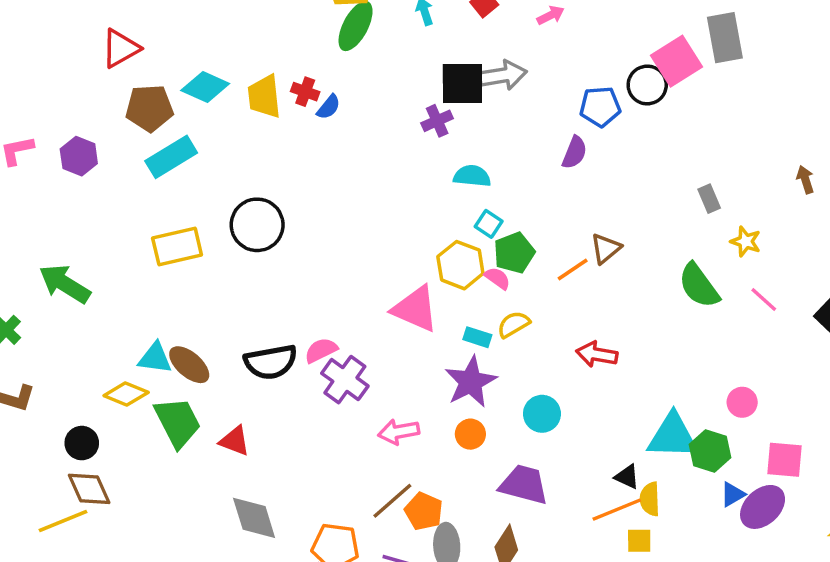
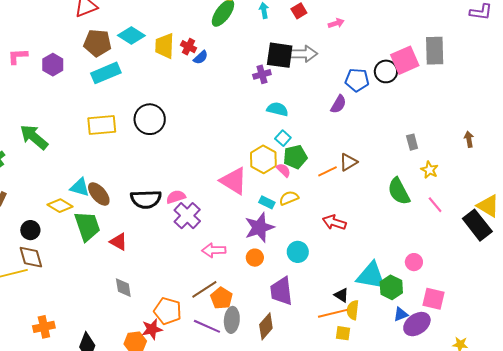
purple trapezoid: (524, 485) -> (281, 291), turned -120
gray diamond: (254, 518) -> (123, 288), size x0.7

